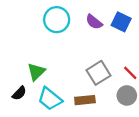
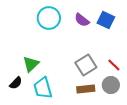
cyan trapezoid: (50, 99) -> (43, 88), turned 35
brown rectangle: (85, 100) -> (86, 89), moved

